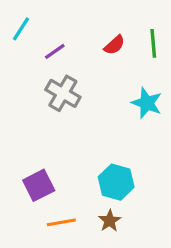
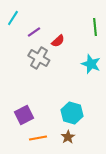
red semicircle: (114, 45) -> (58, 41), moved

